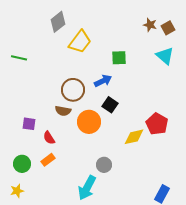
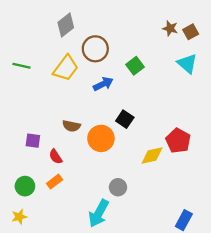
yellow trapezoid: (80, 42) -> (66, 68), moved
green square: (119, 58) -> (135, 66), turned -35
blue arrow: (103, 81) -> (103, 84), moved
brown circle: (73, 90) -> (95, 49), moved

